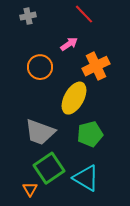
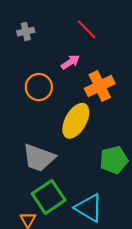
green pentagon: (90, 134) -> (114, 160), moved

